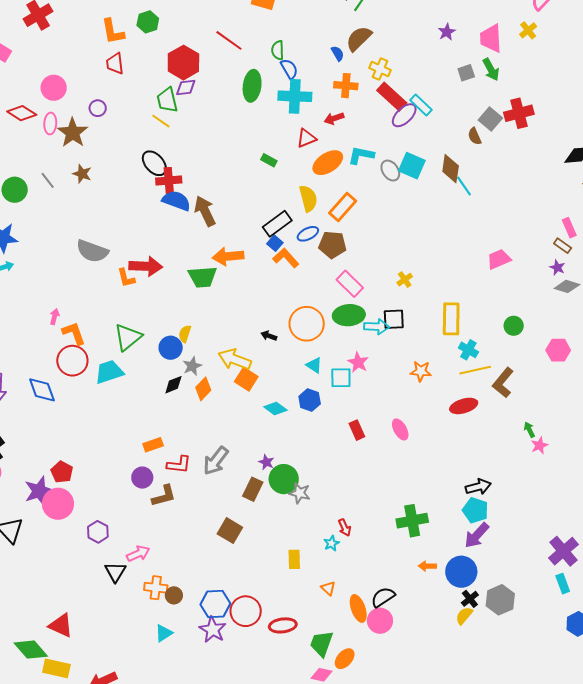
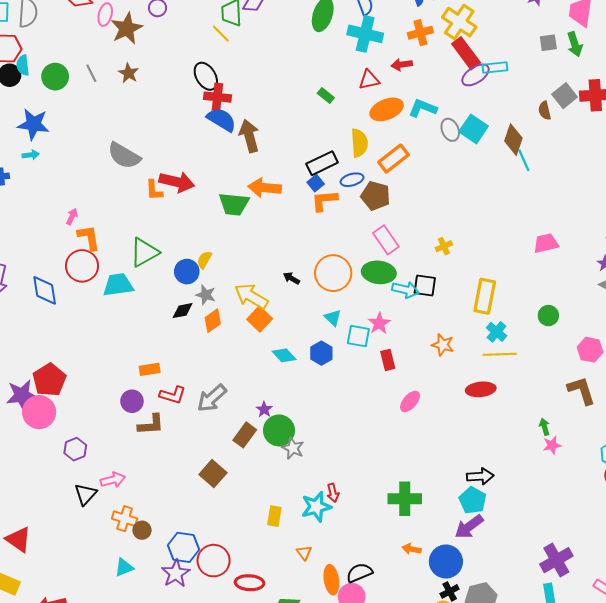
yellow cross: (380, 69) -> (459, 22), size x1.5
orange cross: (346, 86) -> (420, 33), turned -30
cyan rectangle: (421, 105) -> (495, 68), turned -60
orange L-shape: (286, 258) -> (324, 200), turned -64
gray star: (192, 366) -> (206, 295), turned 30
brown L-shape: (503, 383) -> (581, 391), moved, turned 112
pink ellipse: (400, 429) -> (410, 401), turned 60
red rectangle: (357, 430) -> (388, 360), moved
red pentagon: (62, 472) -> (49, 380), size x1.4
cyan star: (331, 543) -> (316, 507), size x1.8

